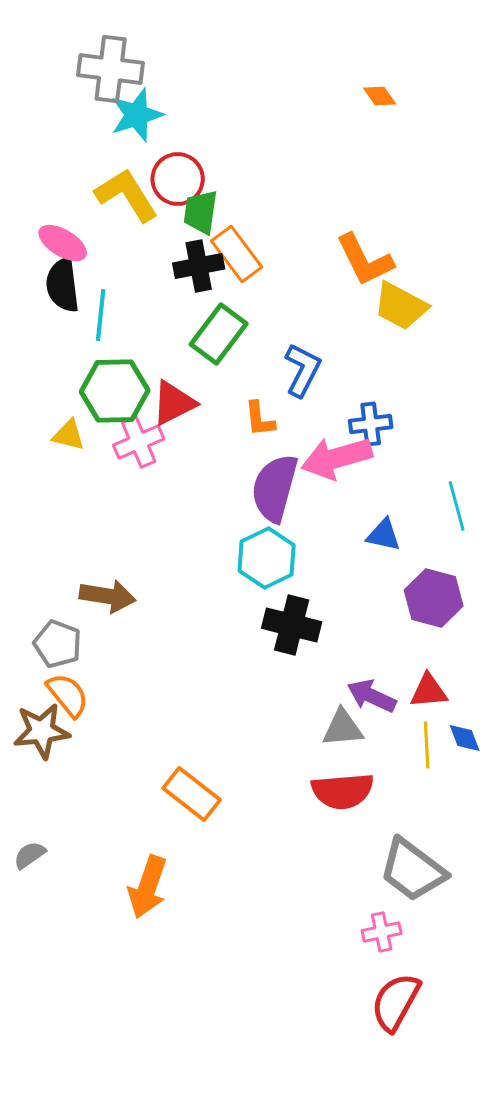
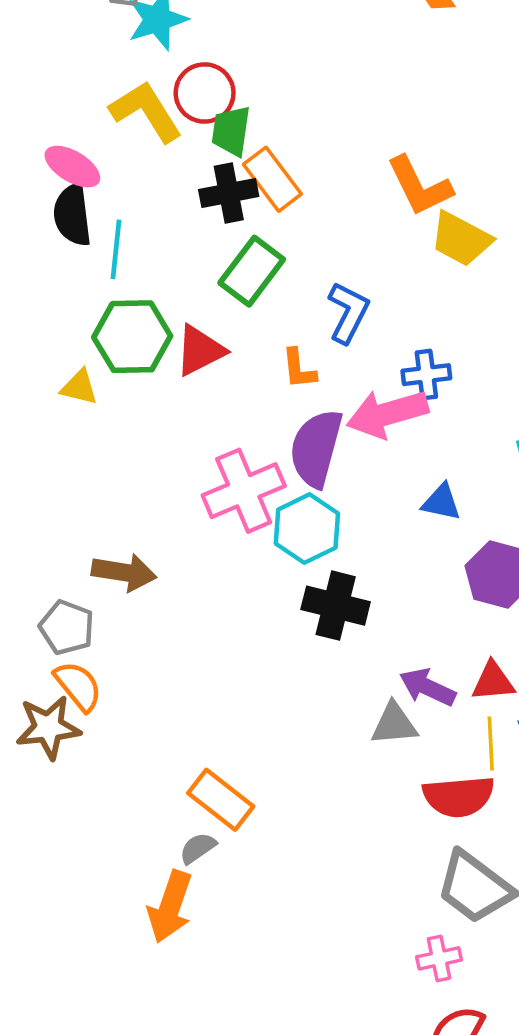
pink cross: (139, 442) -> (244, 491), moved, size x1.4
red semicircle: (343, 791) -> (459, 796), moved
gray semicircle: (30, 855) -> (198, 848), moved

